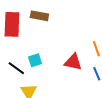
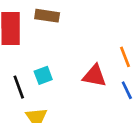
black line: (16, 68) -> (19, 87), turned 36

